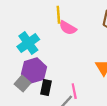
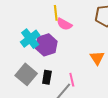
purple hexagon: (34, 70) -> (46, 45), moved
gray square: (23, 83) -> (26, 74), size x1.5

